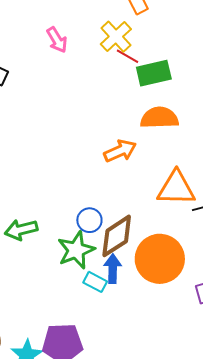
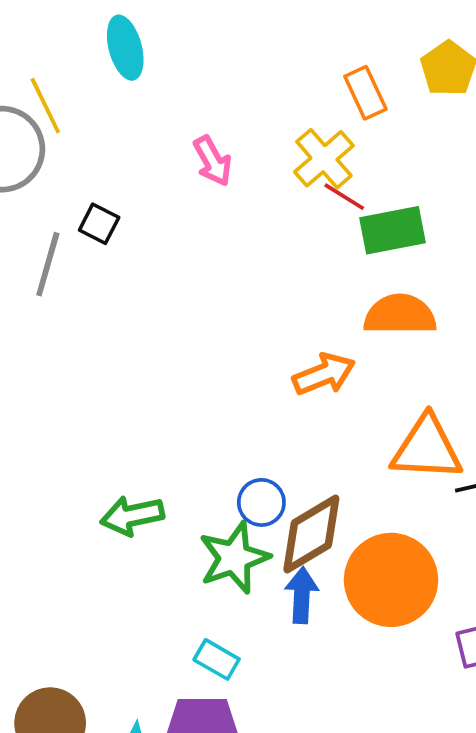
cyan rectangle: (95, 282) -> (217, 659), moved

